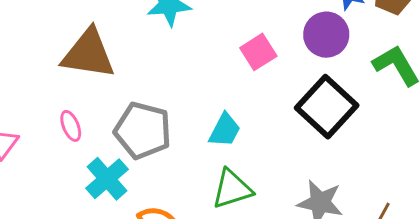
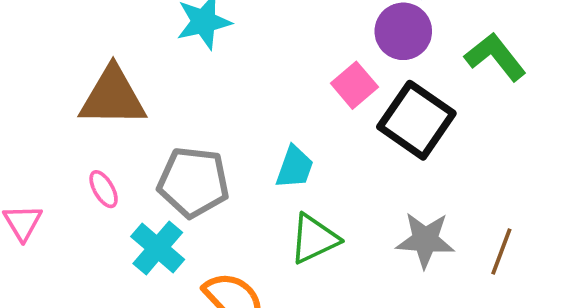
pink square: (258, 52) -> (354, 85), moved

